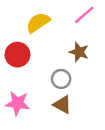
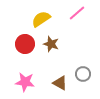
brown star: (79, 52) -> (51, 44), moved
gray circle: (61, 79) -> (83, 74), moved

